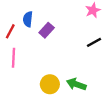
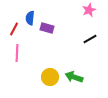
purple rectangle: (47, 30) -> (47, 28), turned 64

